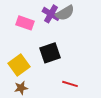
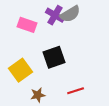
red line: (70, 84) -> (76, 91), turned -35
brown star: (21, 88) -> (38, 95), moved

